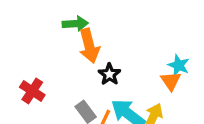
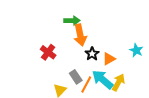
orange triangle: (171, 81) -> (109, 59), moved, turned 32
red cross: (32, 91) -> (48, 52), moved

